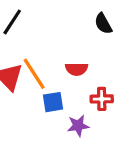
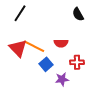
orange line: (34, 74) -> (34, 46), turned -30
blue square: (53, 102) -> (46, 64), turned -32

